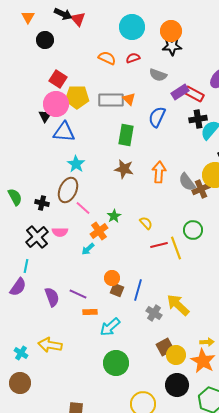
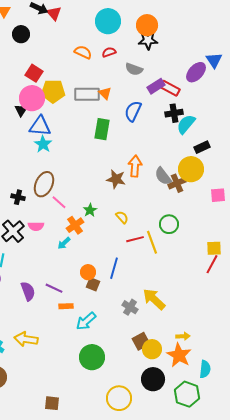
cyan star: (76, 164) -> (43, 144), moved
brown star: (124, 169) -> (116, 179), moved
blue line: (138, 290) -> (114, 268), moved

